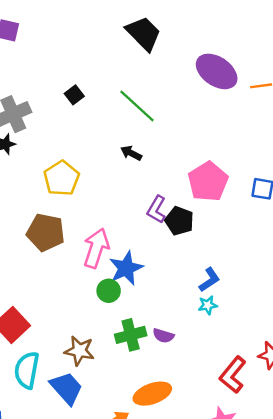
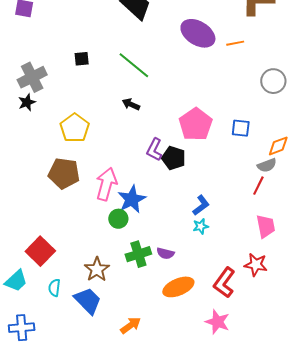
black square: (74, 95) -> (82, 59), turned 35
brown star: (79, 351) -> (97, 269), turned 30
cyan semicircle: (27, 370) -> (54, 288), size x0.6
orange ellipse: (152, 394) -> (178, 287), moved

